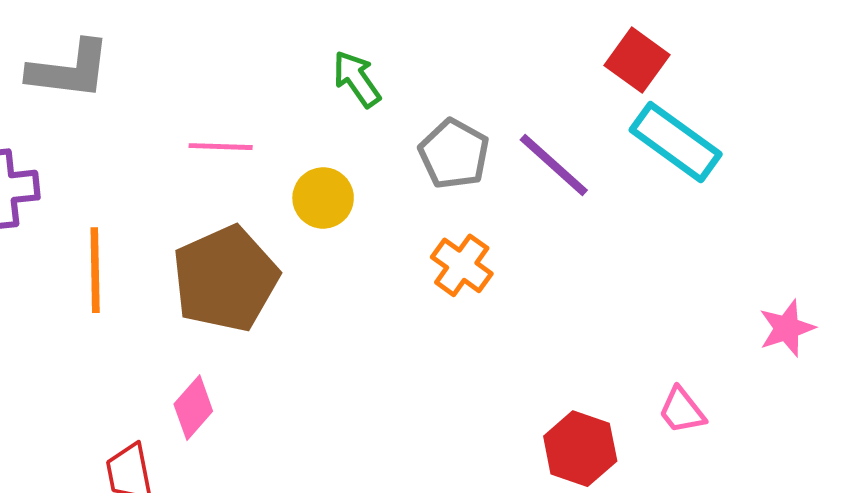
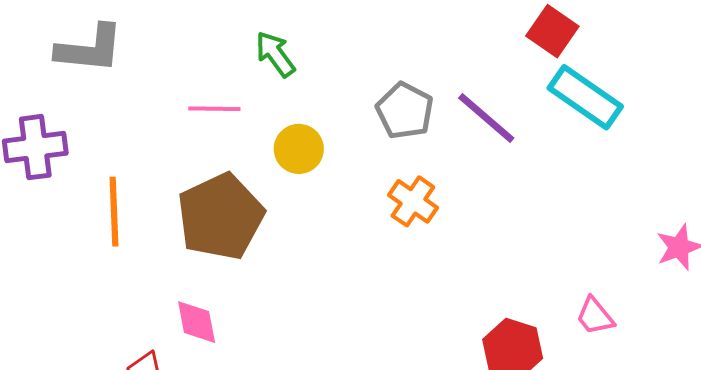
green arrow: (357, 79) -> (275, 54), moved
pink diamond: (193, 408) -> (197, 322), turned -51

